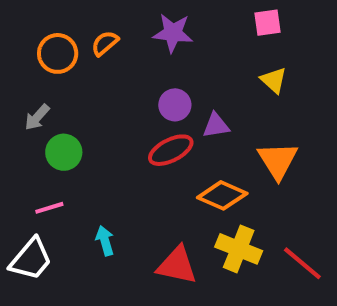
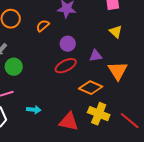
orange semicircle: (105, 43) -> (43, 26), moved
purple triangle: (216, 125) -> (96, 56), moved
cyan arrow: (105, 241) -> (34, 110), turned 112

